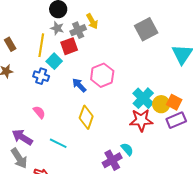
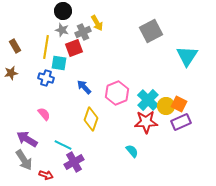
cyan square: (54, 61) -> (59, 63), turned -35
pink hexagon: (102, 75) -> (117, 93), moved
purple cross: (112, 160) -> (74, 162), moved

